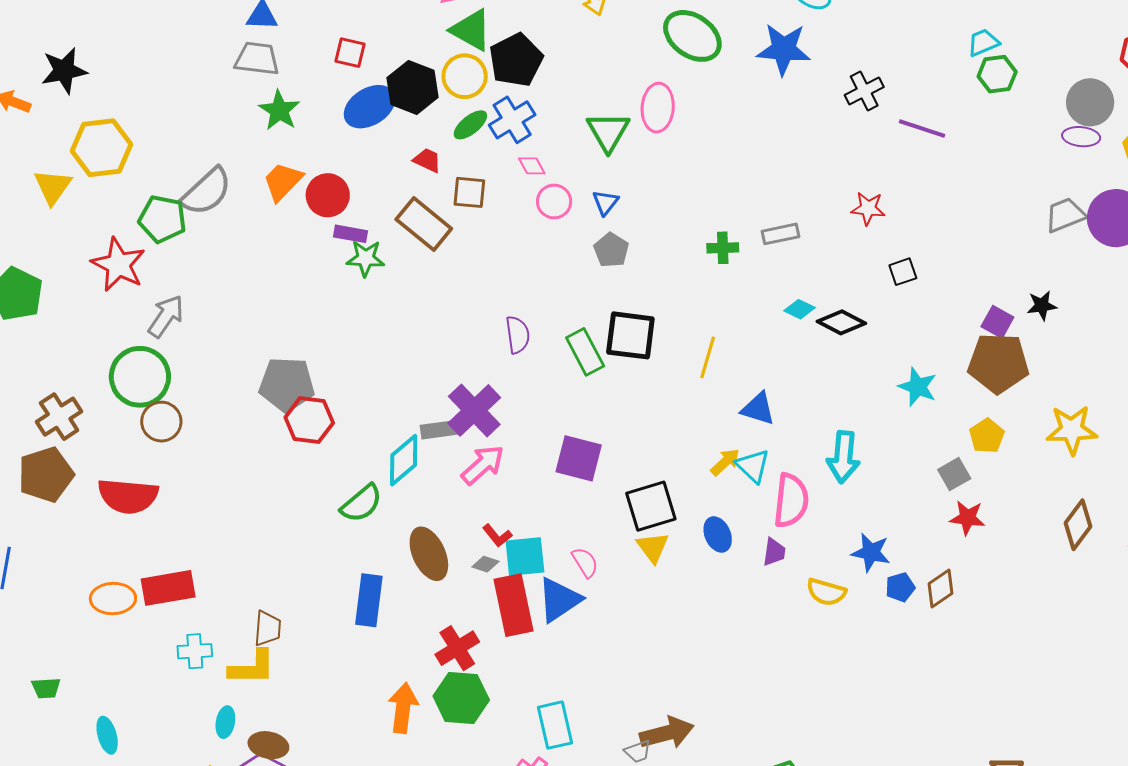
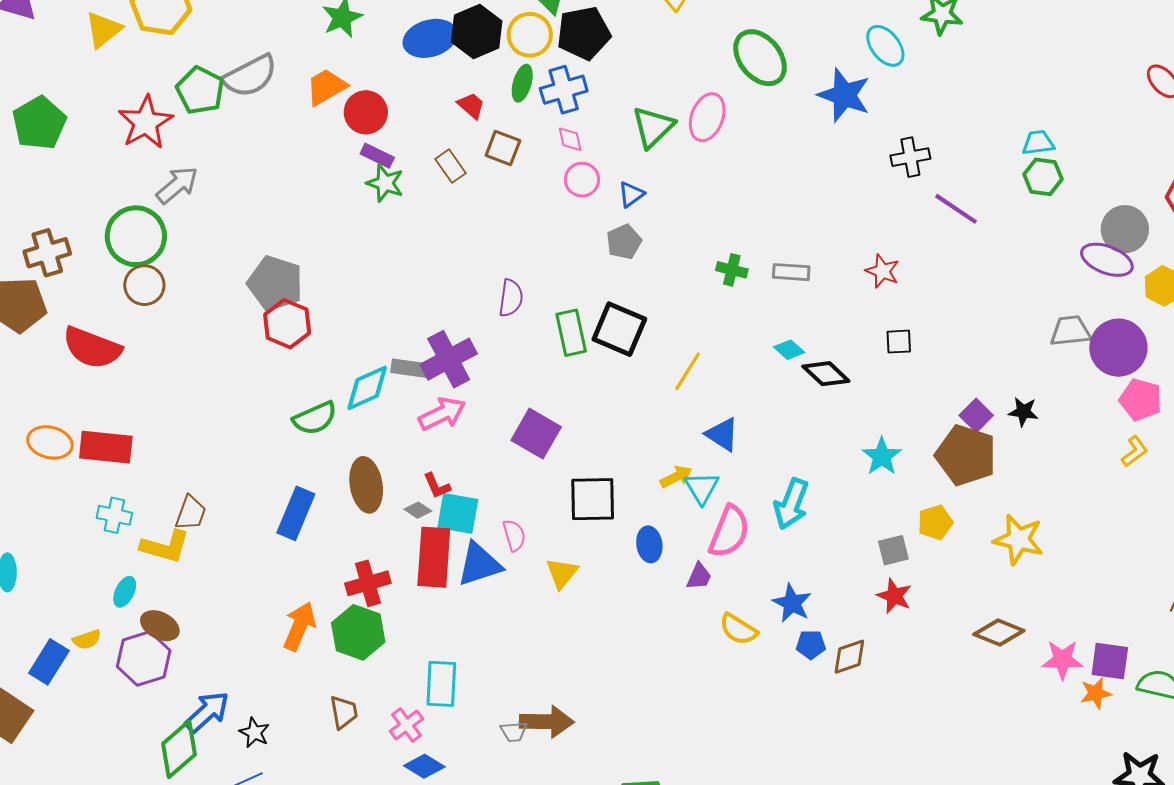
green ellipse: (470, 125) -> (522, 83), turned -51
purple ellipse: (1081, 137) -> (1107, 260), size x1.4
brown rectangle: (424, 224) -> (450, 166), size x0.6
brown diamond: (1078, 525) -> (999, 633), turned 60
yellow triangle: (653, 547) -> (562, 573), moved

